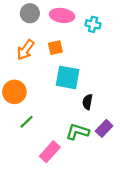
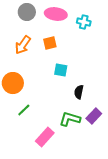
cyan square: (68, 77) -> (61, 70), size x0.6

